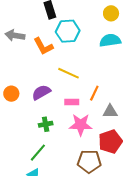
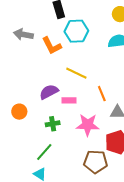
orange line: (94, 93) -> (102, 94), turned -49
orange circle: (11, 94) -> (19, 112), moved
pink rectangle: (72, 102) -> (69, 100), moved

